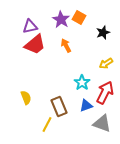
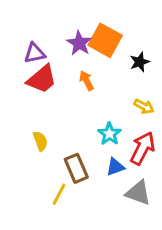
orange square: (79, 18) -> (105, 40), size x1.6
yellow arrow: (106, 64) -> (144, 106), turned -120
yellow semicircle: (26, 98) -> (40, 141), moved

